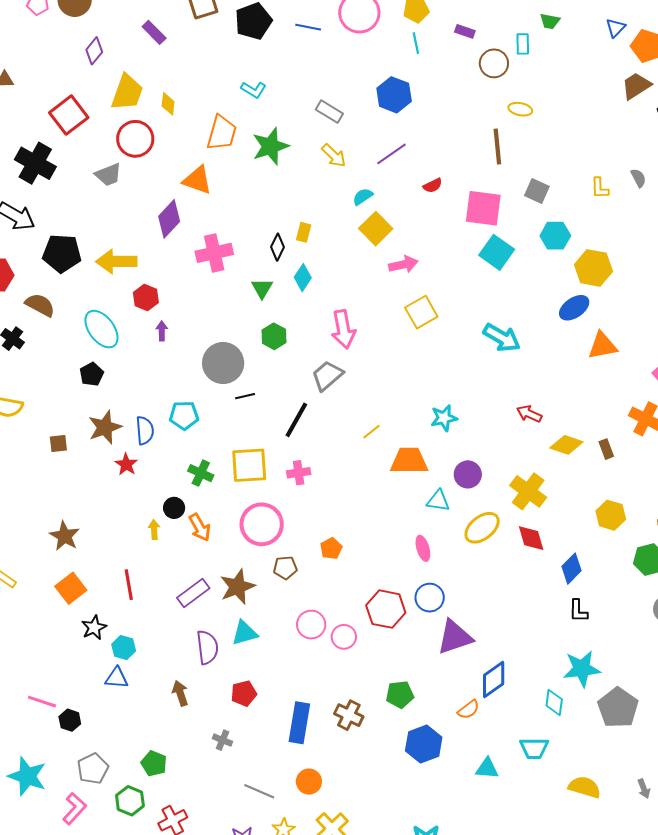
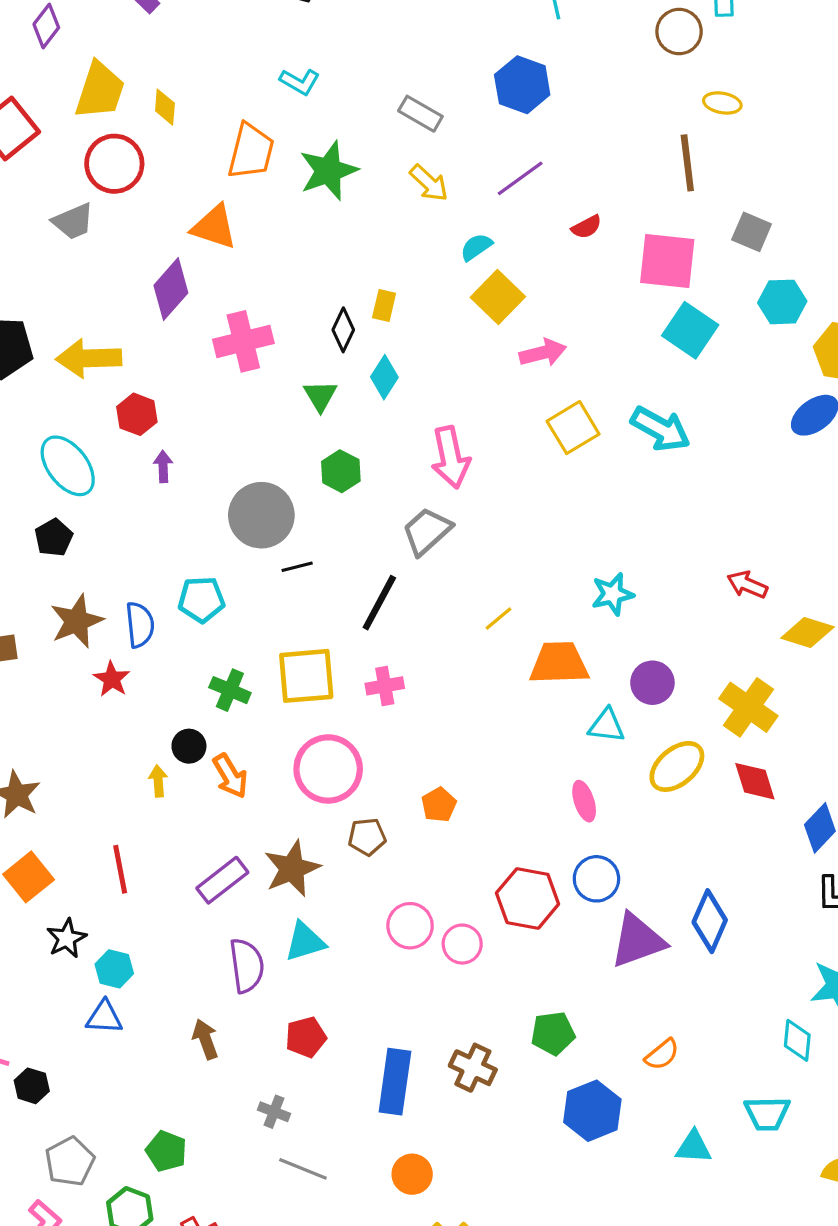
cyan arrow: (502, 338) -> (660, 429), moved
blue diamond: (494, 679) -> (710, 921), moved, turned -30
gray line: (259, 791) -> (303, 1169), moved

